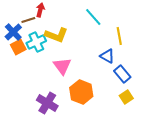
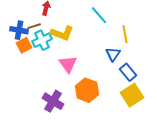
brown line: (28, 20) -> (34, 26), moved
blue cross: (13, 32) -> (19, 30), turned -36
blue triangle: (107, 56) -> (113, 54), turned 35
yellow square: (126, 97) -> (132, 95), size x1.6

